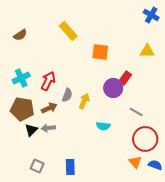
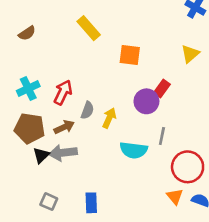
yellow triangle: (147, 51) -> (190, 54), turned -42
gray line: (136, 112) -> (162, 136), moved, turned 72
cyan semicircle: (103, 126) -> (134, 150), size x1.5
gray arrow: (48, 128) -> (63, 153), size x1.5

